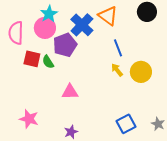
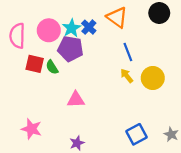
cyan star: (49, 14) -> (71, 28), moved
blue cross: (82, 25) -> (89, 27), size x0.6
purple pentagon: (65, 45) -> (70, 49), turned 30

